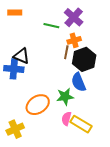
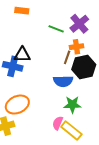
black triangle: (21, 56) -> (22, 55), turned -30
blue semicircle: (79, 82) -> (63, 81), moved, turned -78
green star: (65, 97) -> (72, 105), moved
orange ellipse: (38, 105) -> (17, 105), moved

